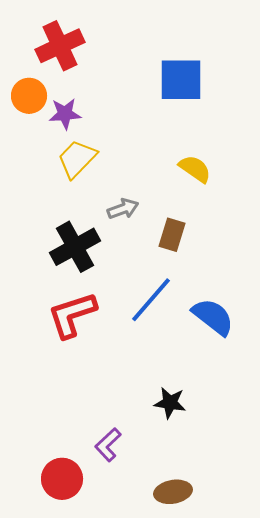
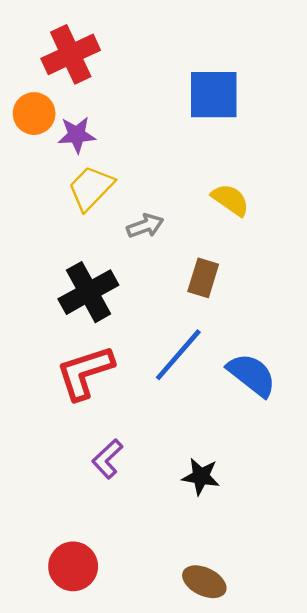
gray arrow: (123, 209) -> (145, 226), moved
purple L-shape: (108, 445) -> (107, 459), moved
brown ellipse: (173, 492) -> (204, 582), turned 36

